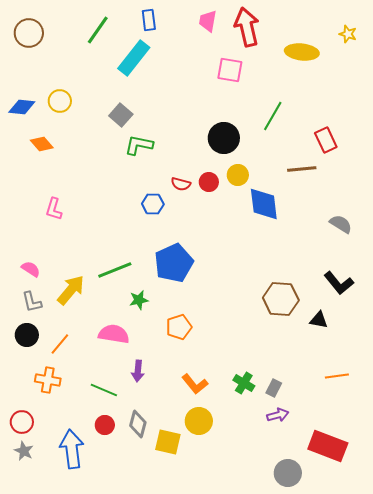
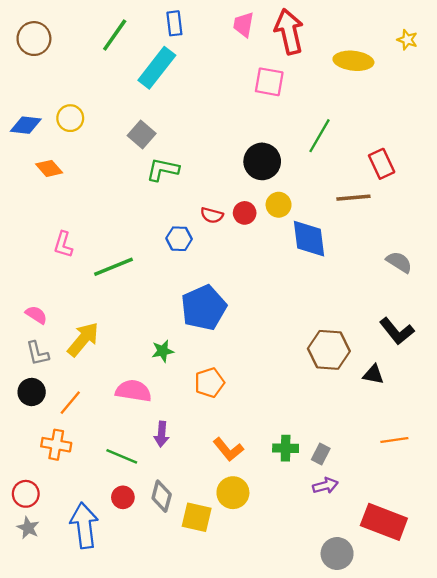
green line: (115, 270) -> (114, 267), moved
green cross: (244, 383) -> (286, 448), turned -30

